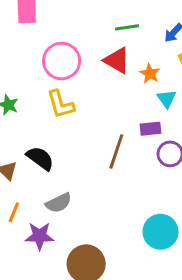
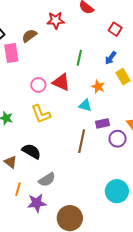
green line: (127, 27) -> (79, 58), turned -63
red triangle: (117, 60) -> (61, 82), moved
pink circle: (62, 61) -> (38, 85), size x0.6
cyan triangle: (167, 99) -> (85, 105), moved, turned -32

